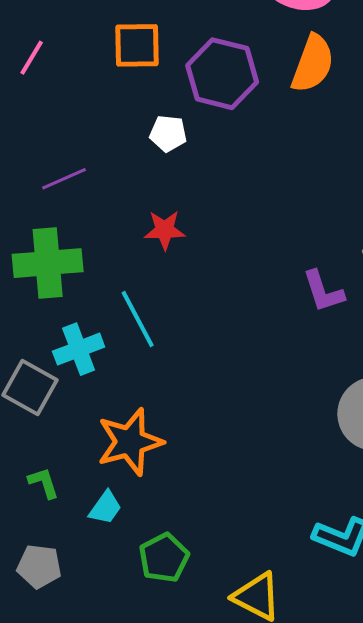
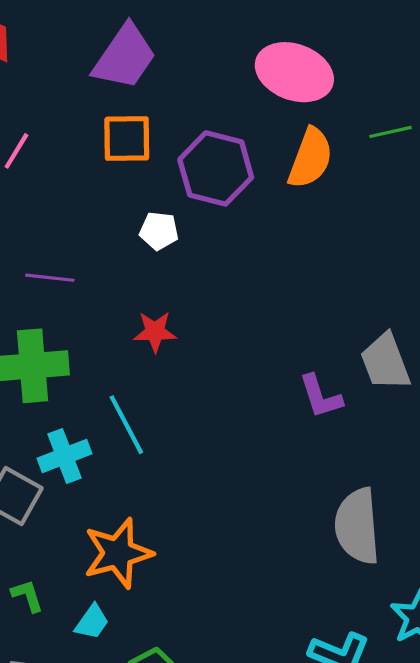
purple line: (64, 179) -> (50, 278), turned 30

